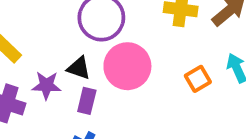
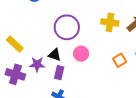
pink circle: (127, 66) -> (81, 54), size x0.6

